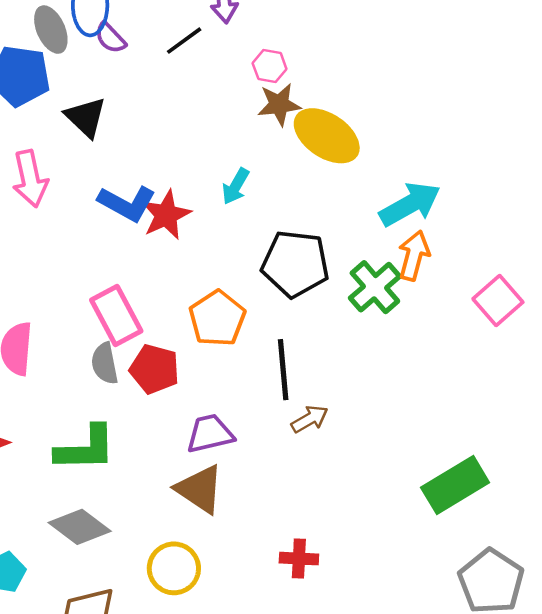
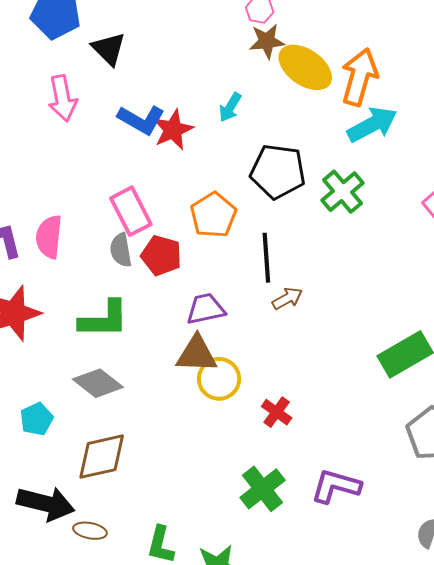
orange arrow: (414, 255) -> (359, 77), moved, size x1.4
brown triangle: (200, 489) -> (197, 354), turned -33
red cross: (299, 559) -> (277, 412), turned 32
yellow circle: (174, 568) -> (219, 379), moved

